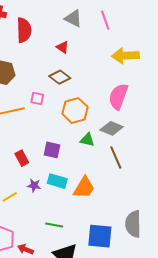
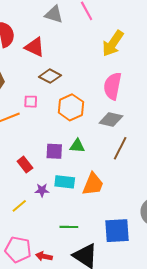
red triangle: (63, 47) -> (35, 47), moved, size x1.5
yellow arrow: (125, 56) -> (113, 43), turned -44
green triangle: (87, 140) -> (77, 146), moved
brown line: (116, 157) -> (120, 148), turned 60

